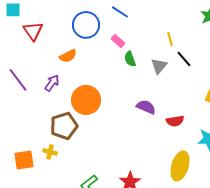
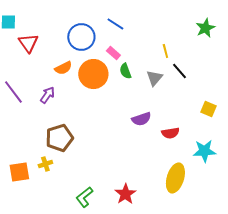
orange circle: (86, 100) -> (93, 74), moved
purple semicircle: (146, 107) -> (141, 119), turned 138
yellow cross: (50, 152) -> (45, 164), turned -32

